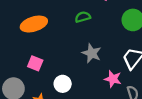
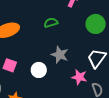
white circle: (63, 84) -> (39, 70), moved

